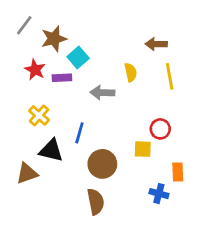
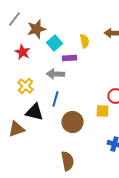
yellow semicircle: (131, 72) -> (84, 41), moved
purple rectangle: (62, 78) -> (69, 58), moved
gray arrow: (102, 93) -> (55, 74), moved
brown semicircle: (96, 202) -> (67, 161), moved

